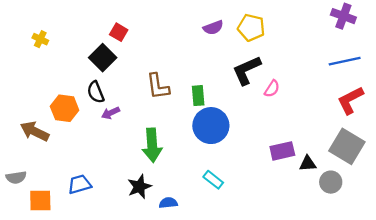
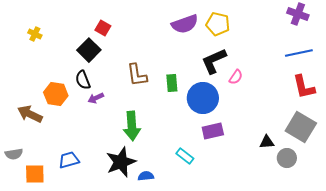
purple semicircle: (213, 28) -> (185, 24), size x1.5
red L-shape: (350, 100) -> (304, 87), turned -76
blue circle: (211, 126) -> (203, 98), moved
purple rectangle: (282, 151) -> (213, 131), moved
black star: (139, 187) -> (121, 162), size x1.4

